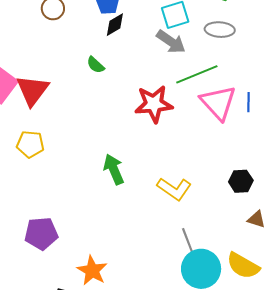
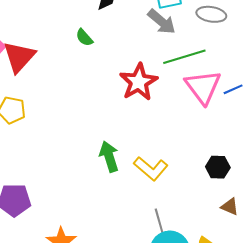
blue line: (248, 102) -> (233, 89), turned 60
red star: (154, 104) -> (139, 82), turned -30
green arrow: (114, 169) -> (109, 156), moved

